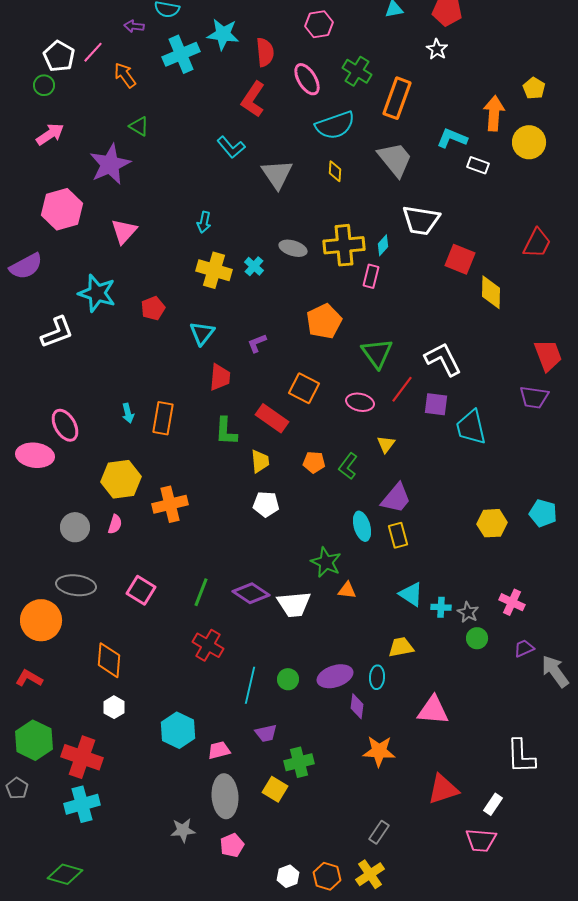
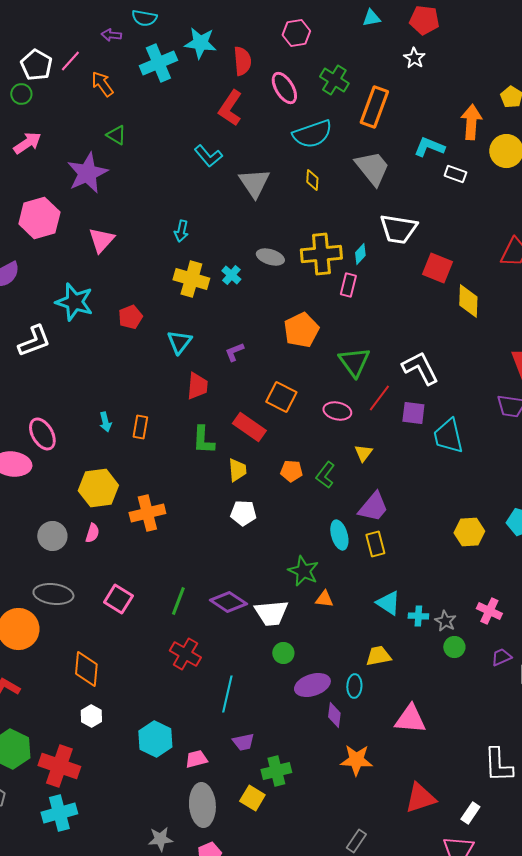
orange rectangle: (163, 418) -> (140, 427), size x0.7
green circle: (288, 679) -> (283, 653), moved

